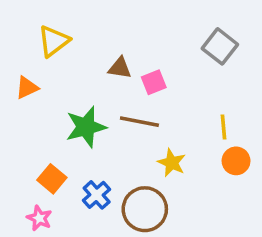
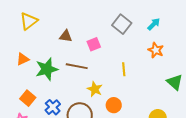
pink square: (154, 82) -> (94, 44), moved
orange triangle: (27, 88) -> (23, 59), moved
orange circle: (236, 161) -> (114, 105), moved

